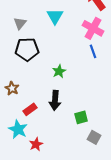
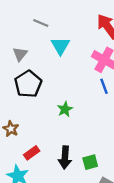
black pentagon: (27, 49) -> (28, 84), turned -30
black arrow: (55, 100) -> (65, 158), moved

